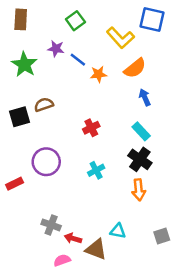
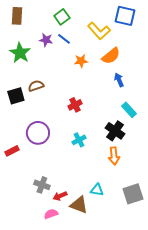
blue line: (78, 60) -> (64, 39), moved
cyan rectangle: (141, 131) -> (129, 110), moved
gray square: (162, 236) -> (133, 194), size x1.5
red arrow: (73, 238) -> (60, 196), turned -40

